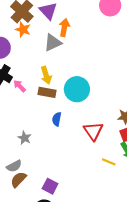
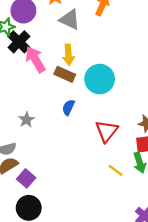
gray triangle: (53, 43) -> (70, 20), moved, turned 36
pink arrow: (20, 86) -> (35, 59), size x1.6
purple square: (50, 186) -> (26, 178), moved

